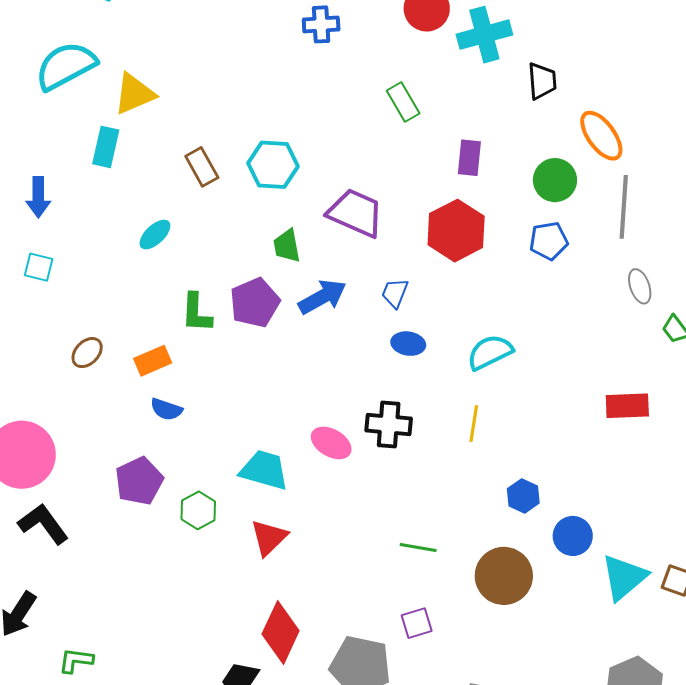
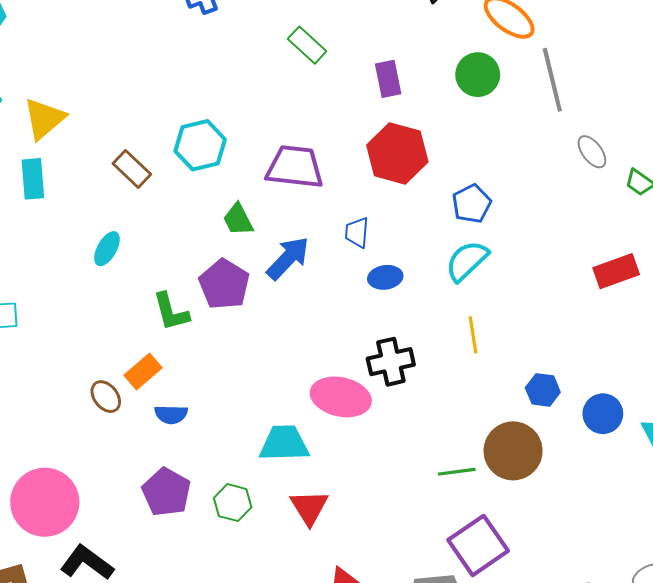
blue pentagon: (549, 241) -> (472, 204), moved
brown ellipse: (87, 353) -> (106, 397), moved, turned -64
pink ellipse: (331, 443) -> (341, 397), size x1.4
brown circle: (504, 576) -> (513, 451), moved
purple square: (417, 623) -> (478, 545), size x1.8

